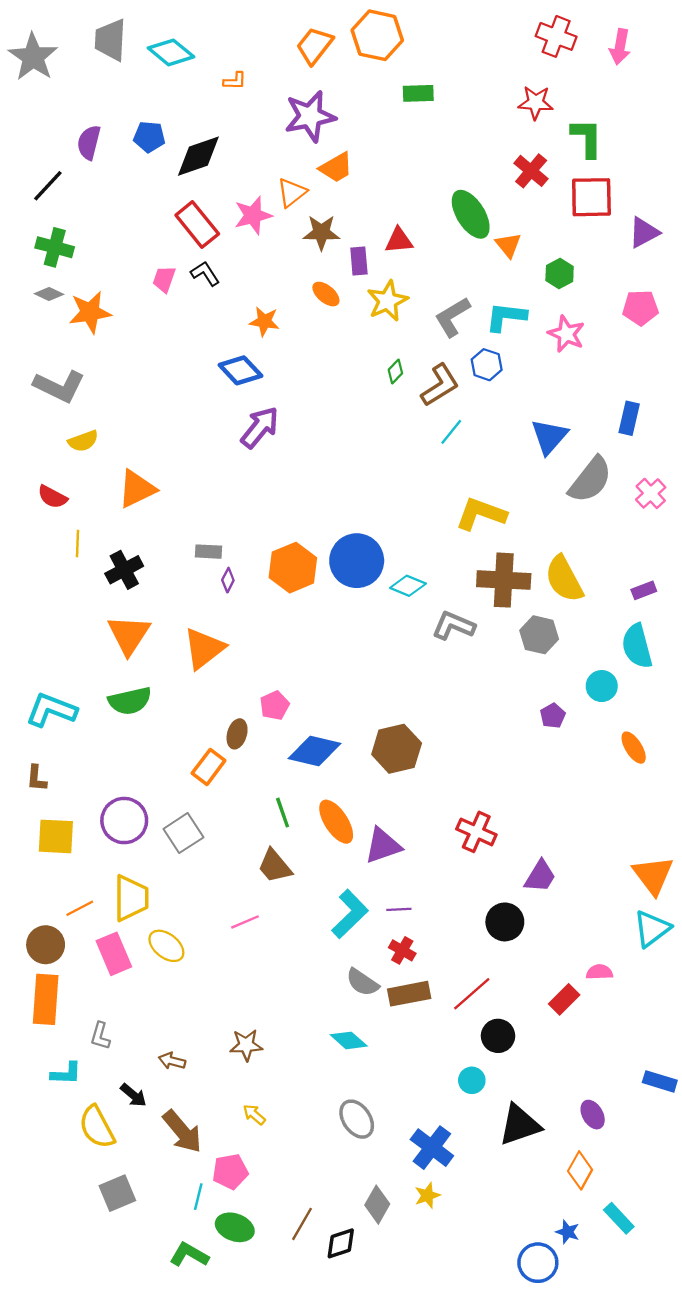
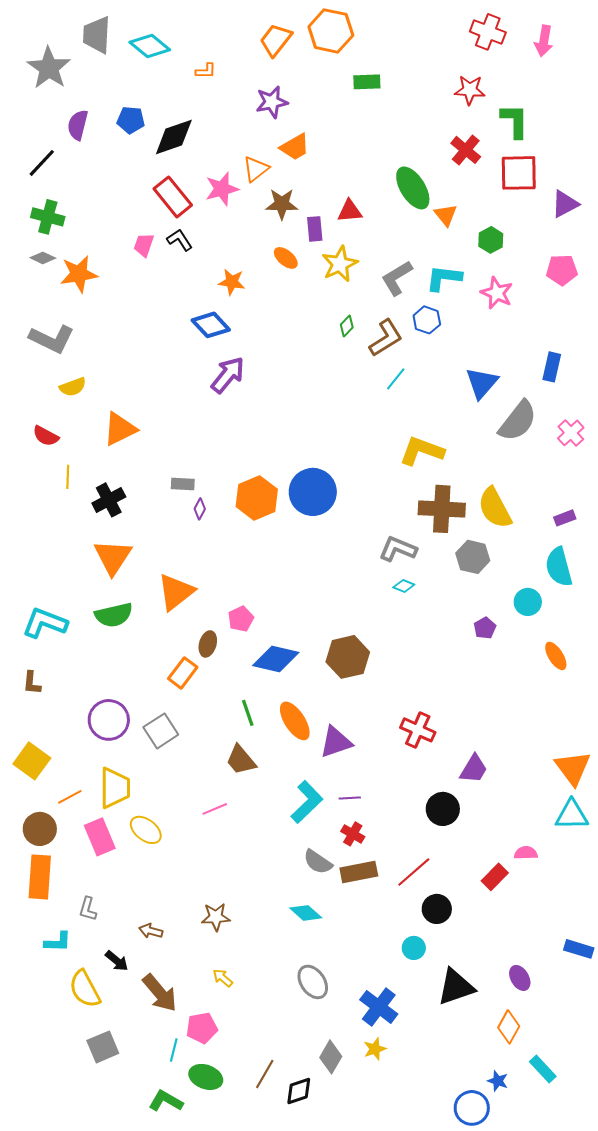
gray star: (33, 57) -> (49, 68), moved
purple star: (310, 116) -> (272, 102), size x0.7
cyan diamond: (408, 586) -> (404, 586), moved, size x0.7
orange triangle: (204, 648) -> (176, 592), moved
yellow square: (56, 836) -> (32, 761), moved, turned 33
cyan triangle: (652, 929) -> (572, 815), turned 36

